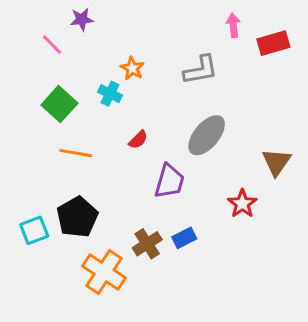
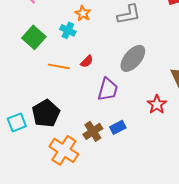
orange line: (76, 153) -> (59, 66), moved

